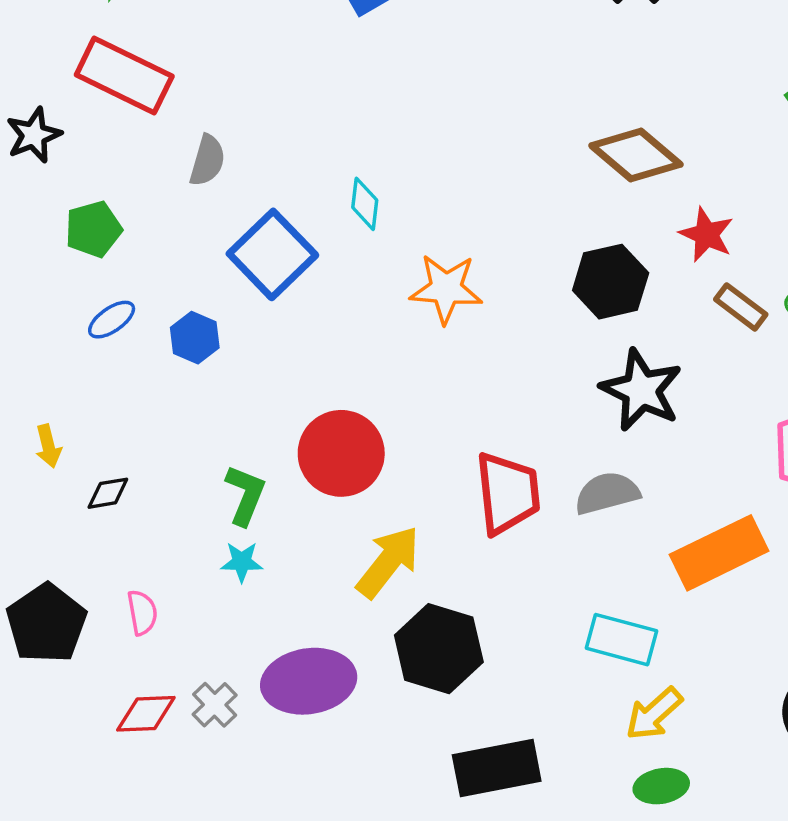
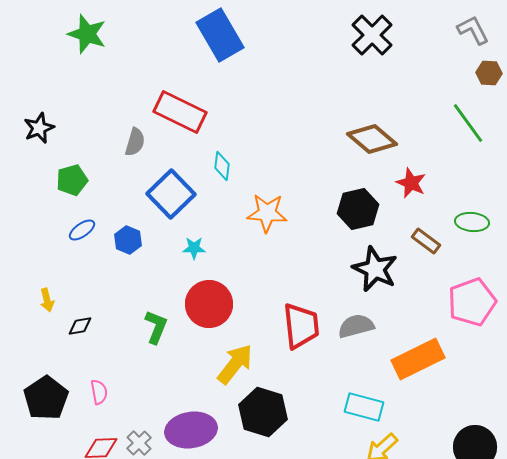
red rectangle: (124, 75) -> (180, 112), moved
brown rectangle: (741, 307) -> (426, 241), moved
cyan star: (242, 562) -> (194, 248), moved

